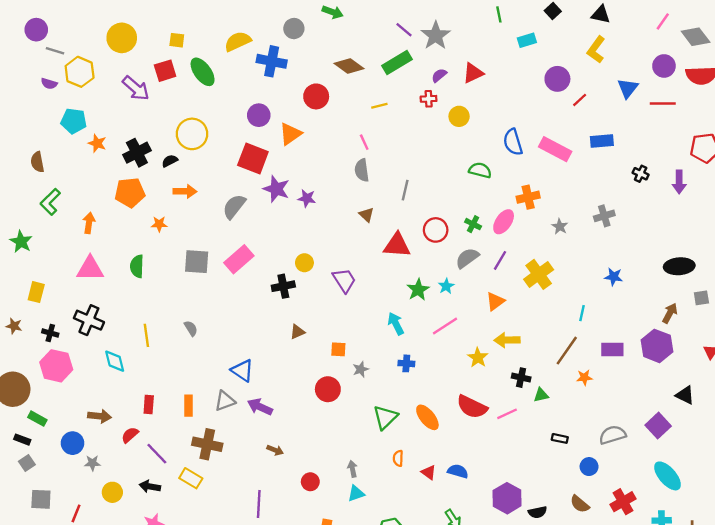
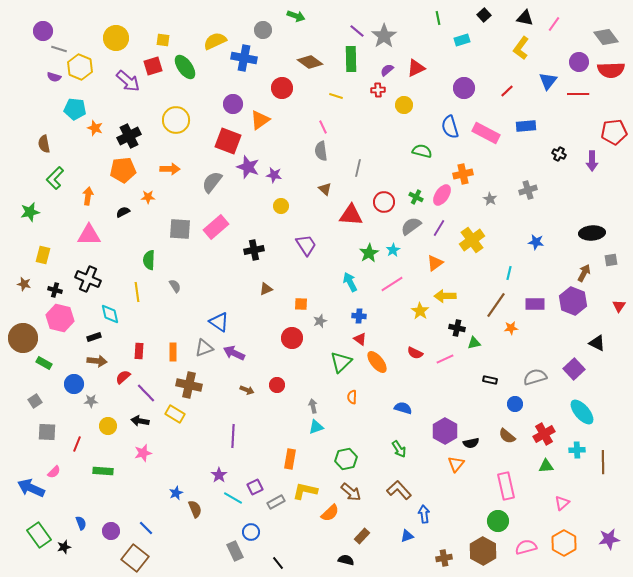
pink line: (663, 21) -> (554, 24), moved
green rectangle: (397, 62) -> (351, 59), turned -60
purple circle: (557, 79) -> (464, 88), moved
yellow line: (379, 106) -> (336, 96), turned 32
black semicircle: (170, 161) -> (123, 212), moved
green star: (21, 242) -> (30, 212), turned 30
yellow circle: (304, 263) -> (281, 206), moved
green semicircle: (137, 266) -> (149, 260), moved
red semicircle: (472, 407) -> (415, 353), size x0.6
black rectangle: (22, 440) -> (94, 337), moved, turned -40
red triangle: (429, 472) -> (360, 339), moved
red circle: (310, 482) -> (277, 385), moved

